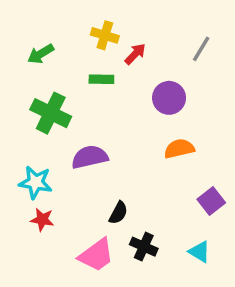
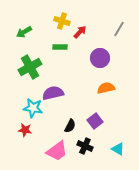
green cross: (51, 113) -> (30, 67), turned 35
cyan star: (36, 182) -> (33, 108), moved
purple square: (211, 201) -> (95, 121), moved

